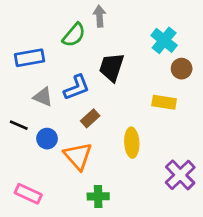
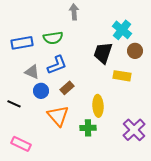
green semicircle: (74, 35) -> (53, 38), moved, turned 42
black trapezoid: (112, 67) -> (103, 53), moved
black line: (19, 125) -> (14, 104), moved
blue circle: (47, 139) -> (41, 91), moved
green cross: (98, 196) -> (88, 128), moved

